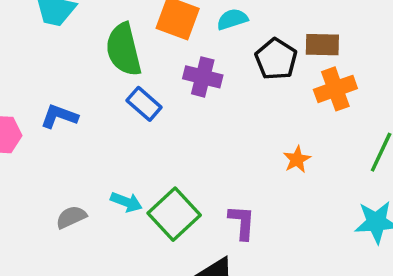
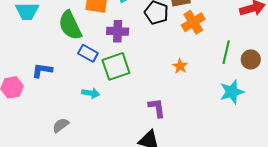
cyan arrow: (126, 202) -> (91, 93), moved
green square: (174, 214) -> (116, 66), moved, turned 36

